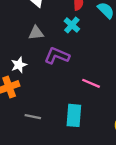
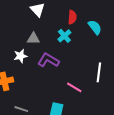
white star: (19, 65) -> (21, 56), moved

